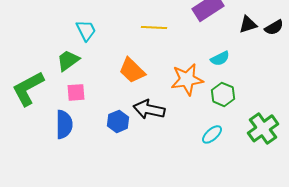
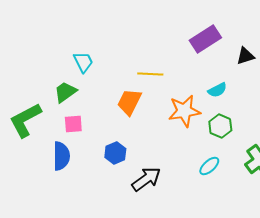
yellow line: (154, 27) -> (150, 74), moved
orange trapezoid: (132, 70) -> (129, 102), turned 72
black arrow: (149, 109) -> (146, 179), moved, turned 132

